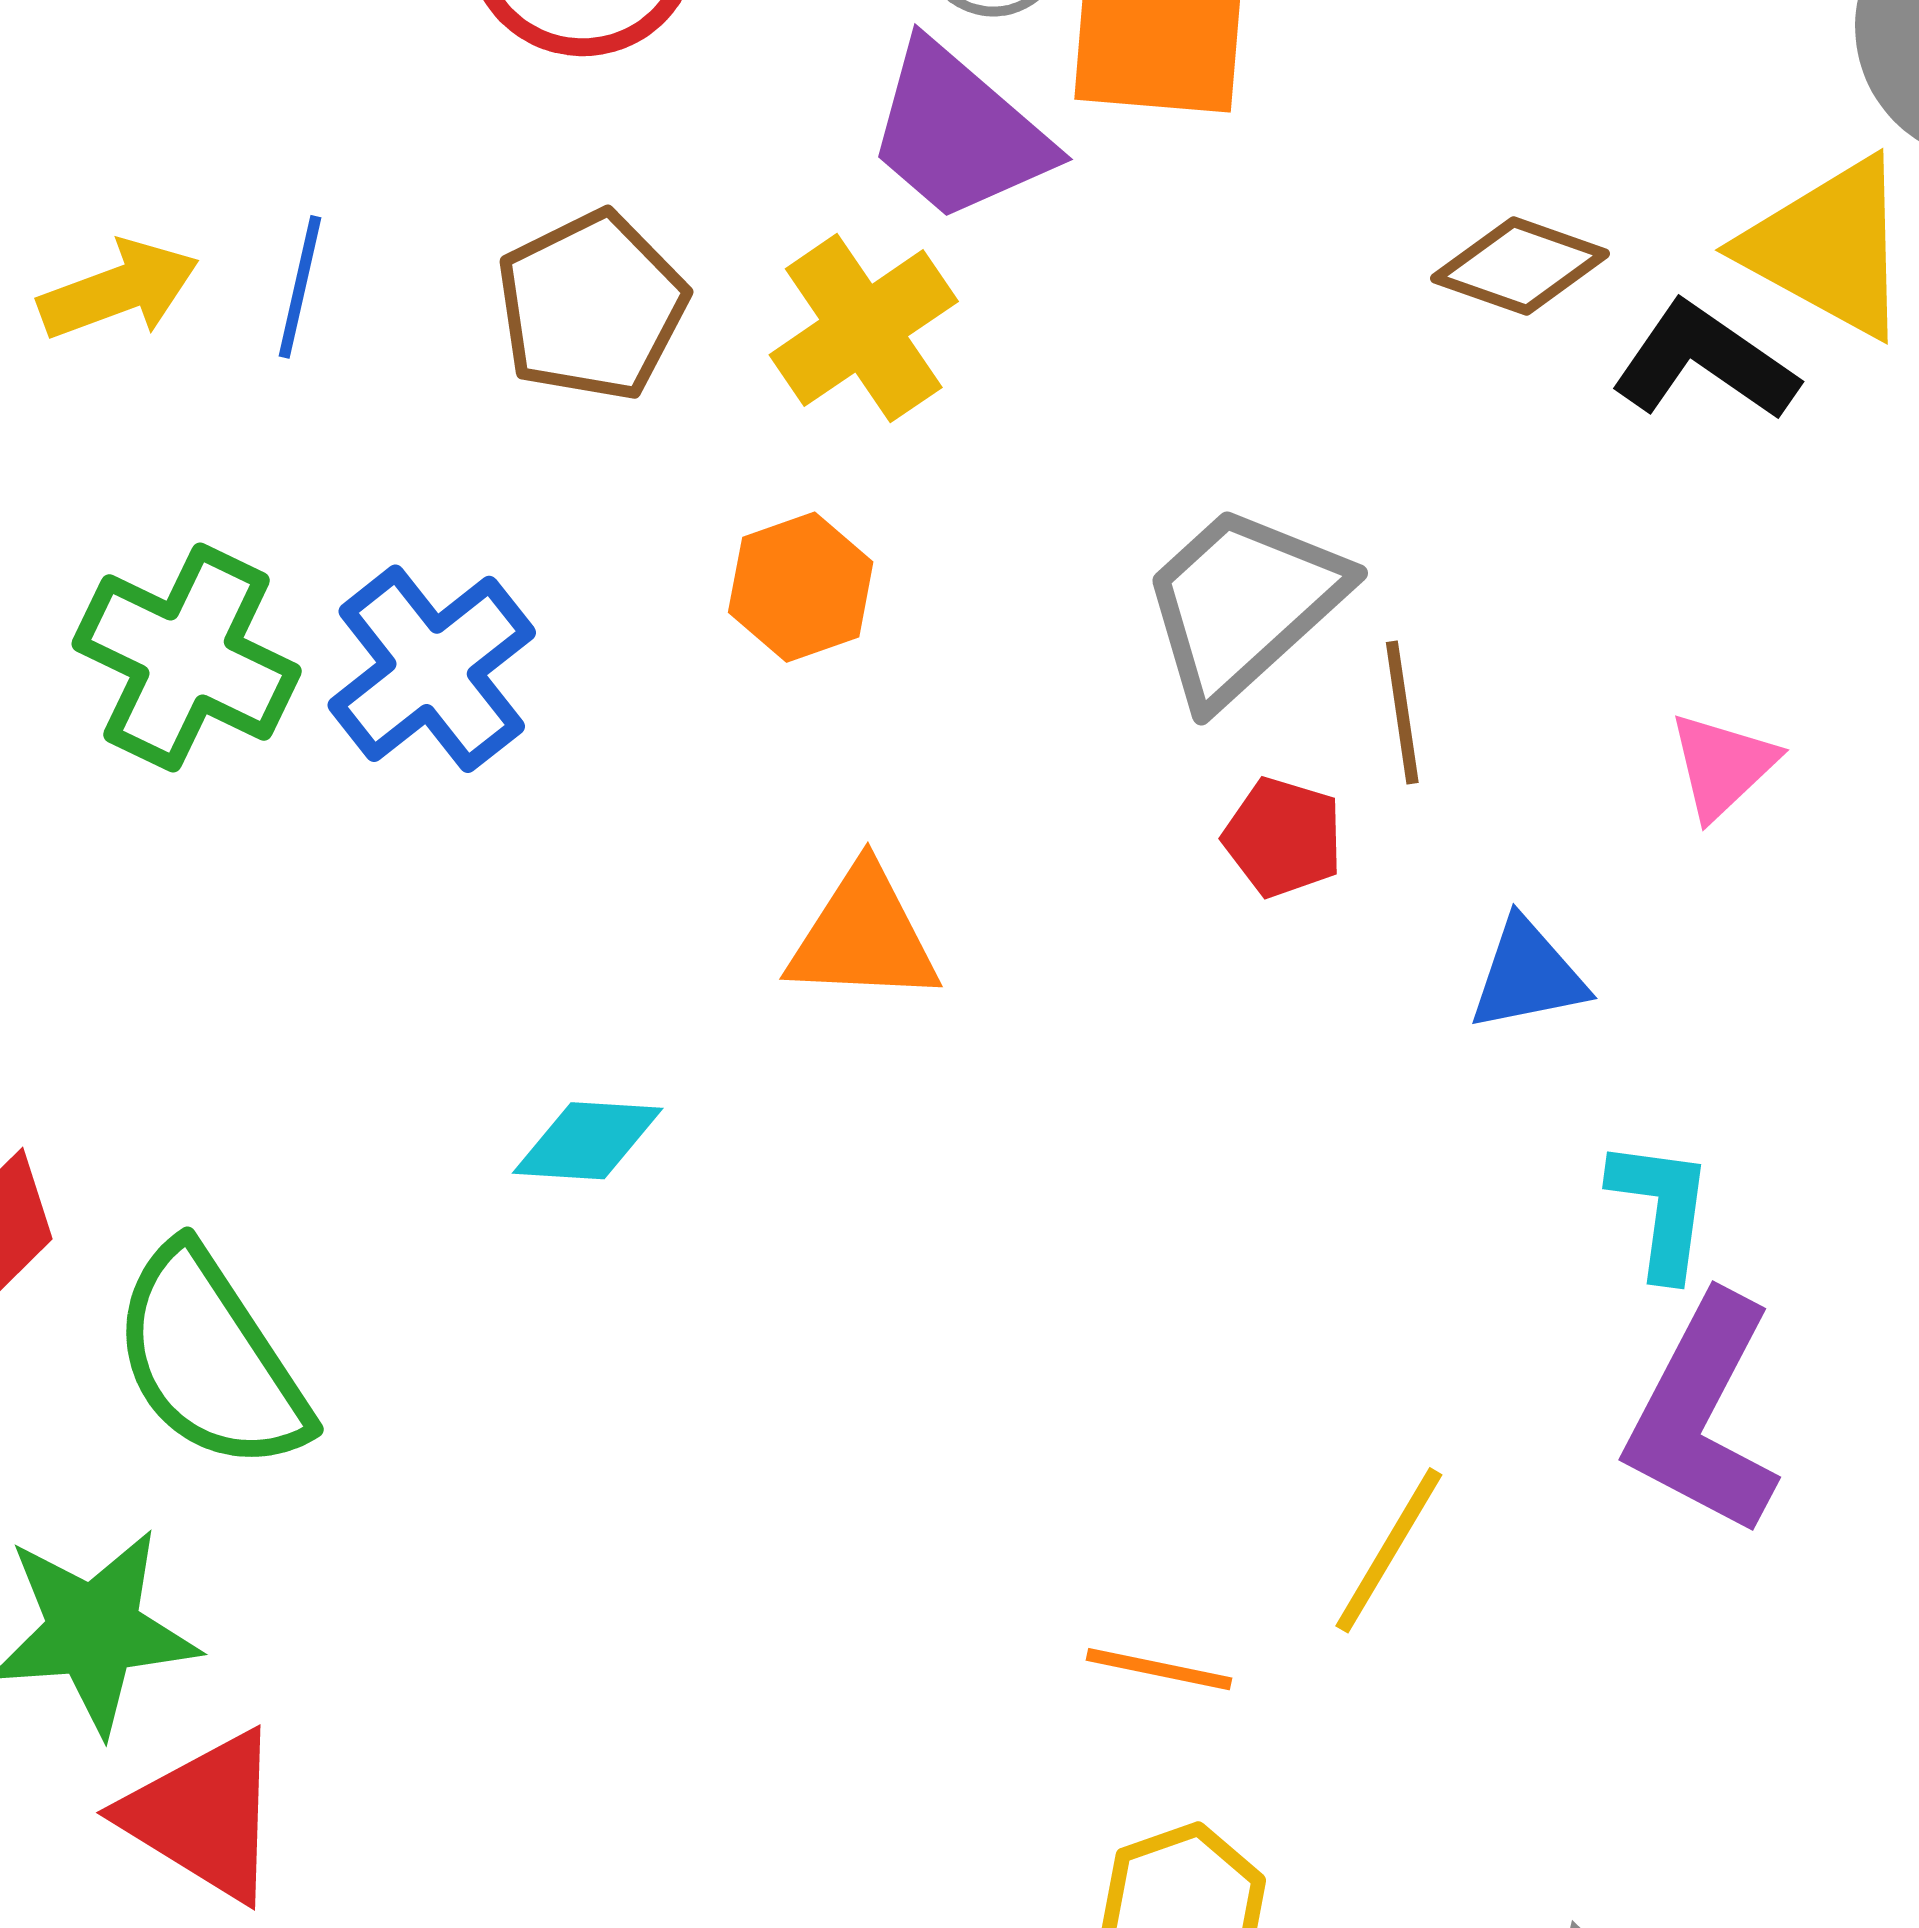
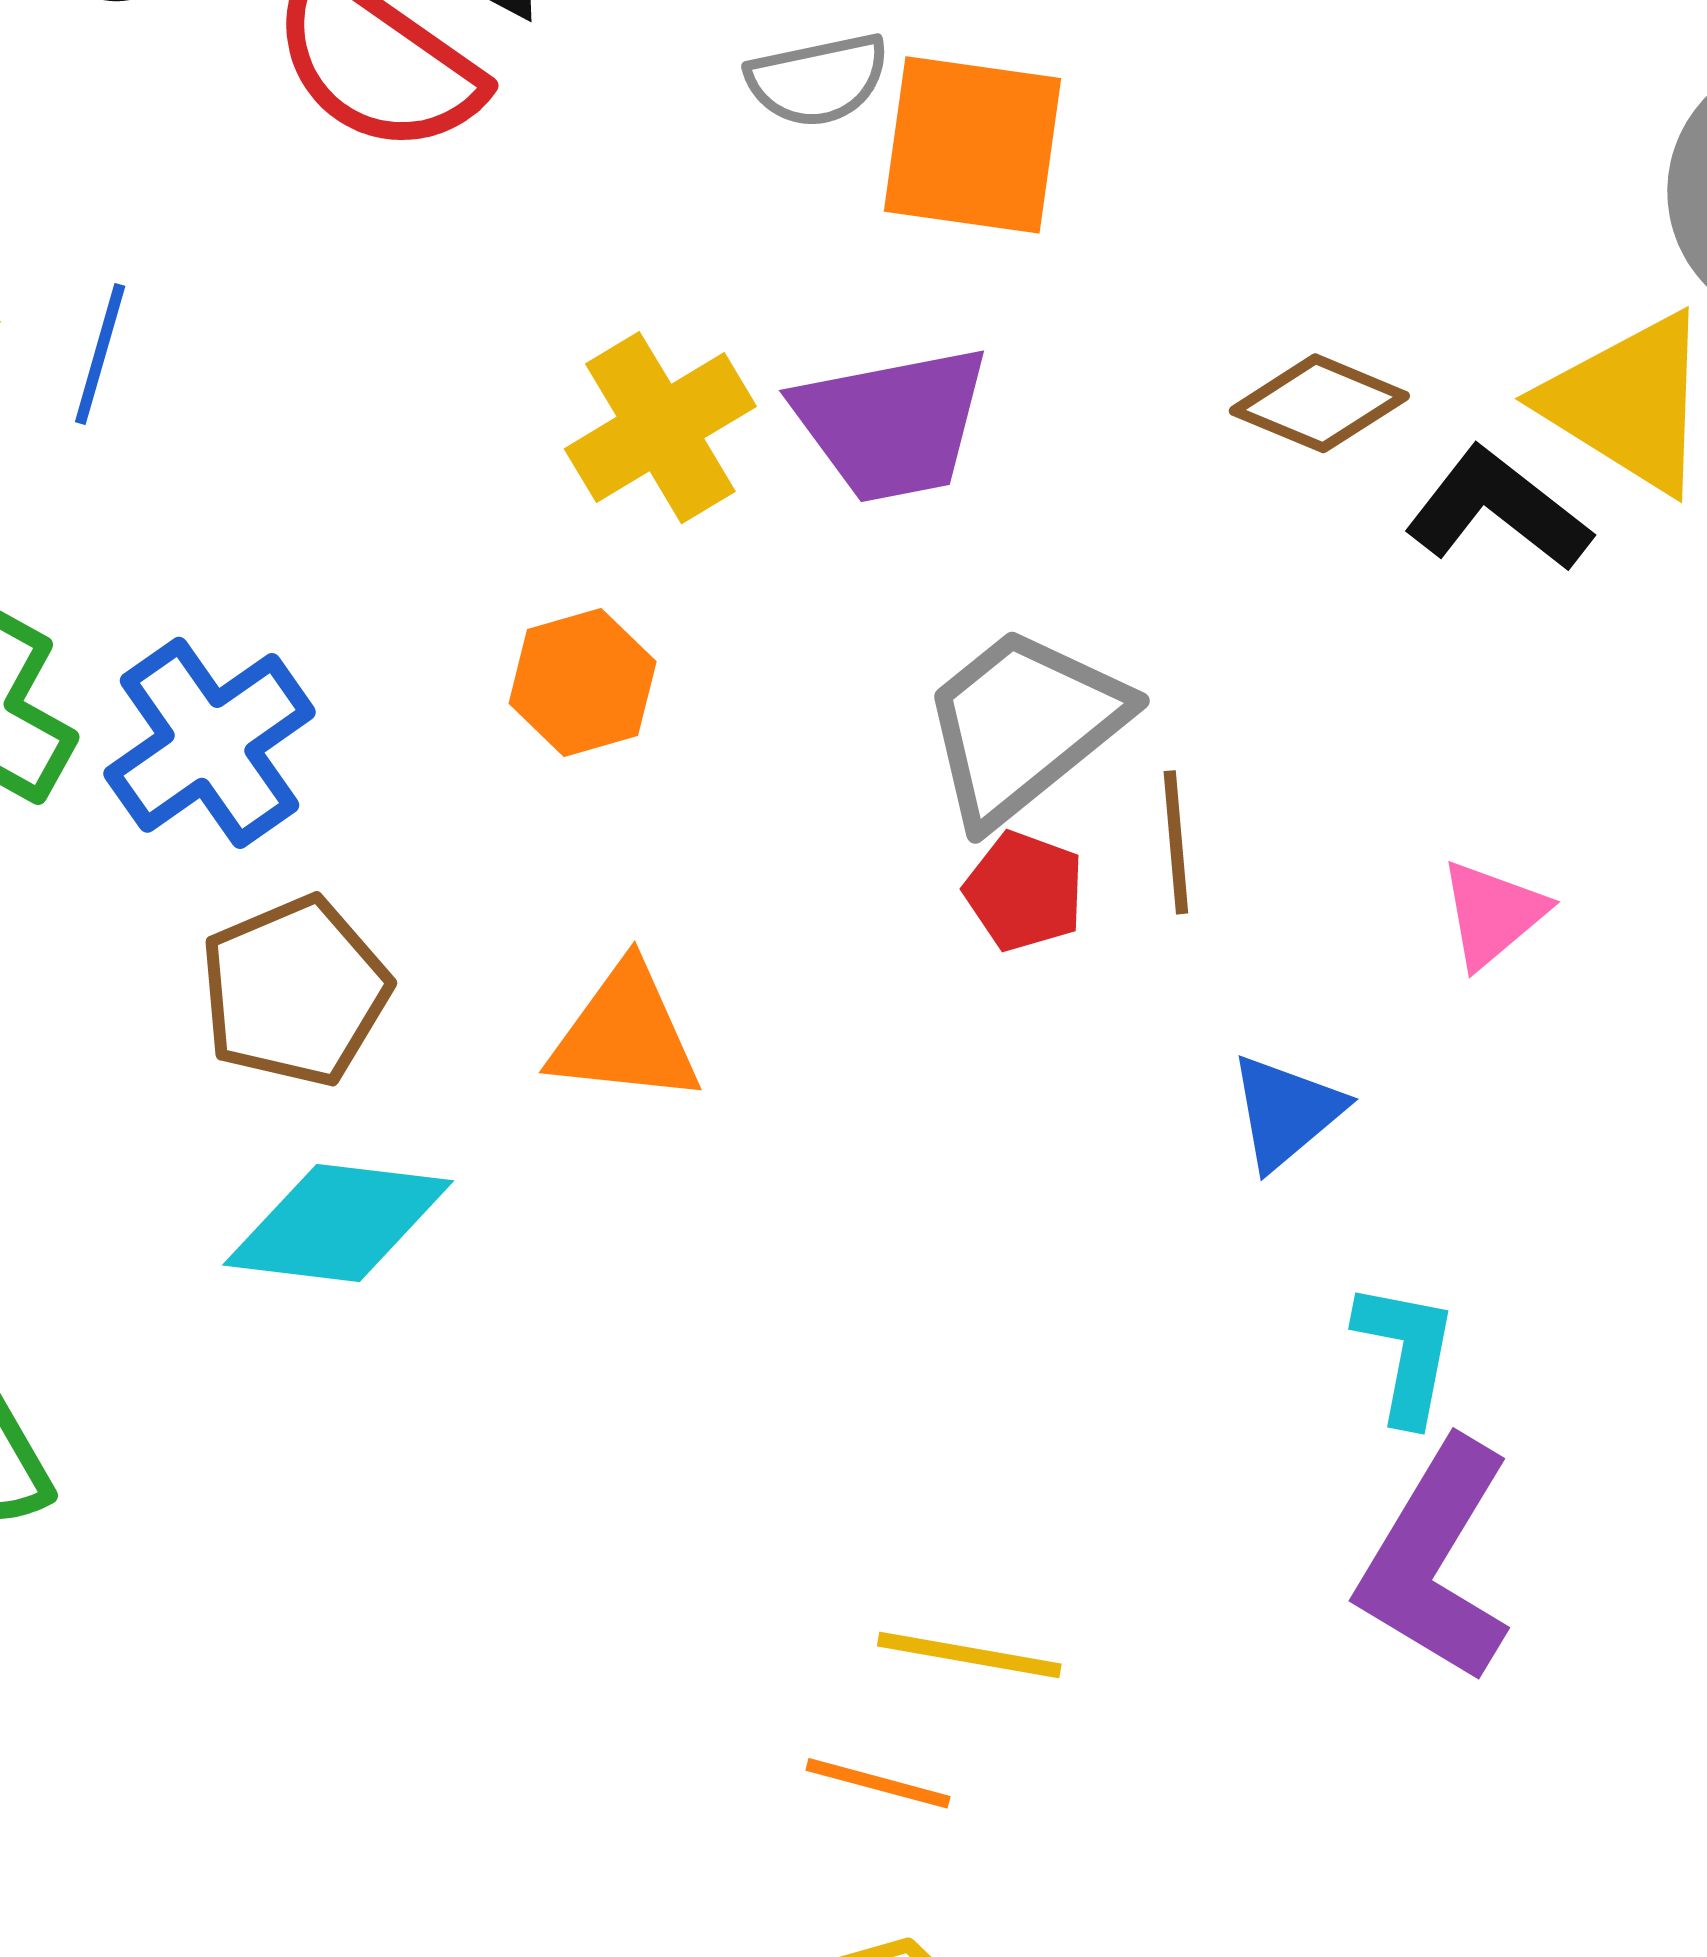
purple trapezoid: (959, 133) -> (892, 424), moved, turned -55
brown pentagon: (592, 306) -> (295, 991), moved
red pentagon: (1283, 837) -> (1024, 891), moved
blue triangle: (1528, 975) -> (1286, 1112), turned -32
cyan diamond: (588, 1141) -> (338, 1223), size x1.5
yellow line: (1389, 1550) -> (969, 1655), moved, turned 66

